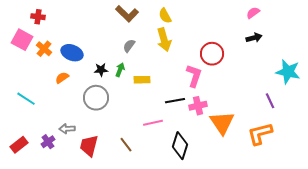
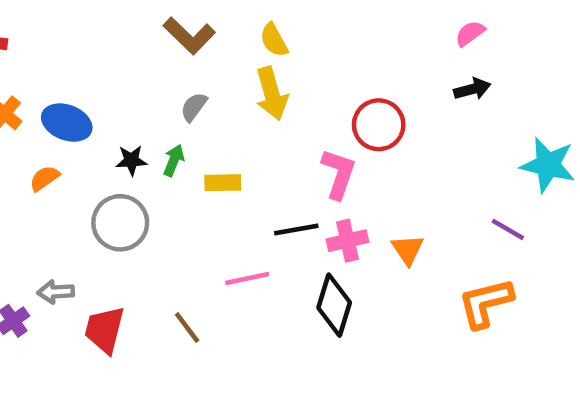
purple line: (270, 101) -> (508, 229), turned -35
orange triangle: (222, 123) -> (408, 250), moved, size x0.6
black diamond: (180, 146) -> (334, 305), moved

